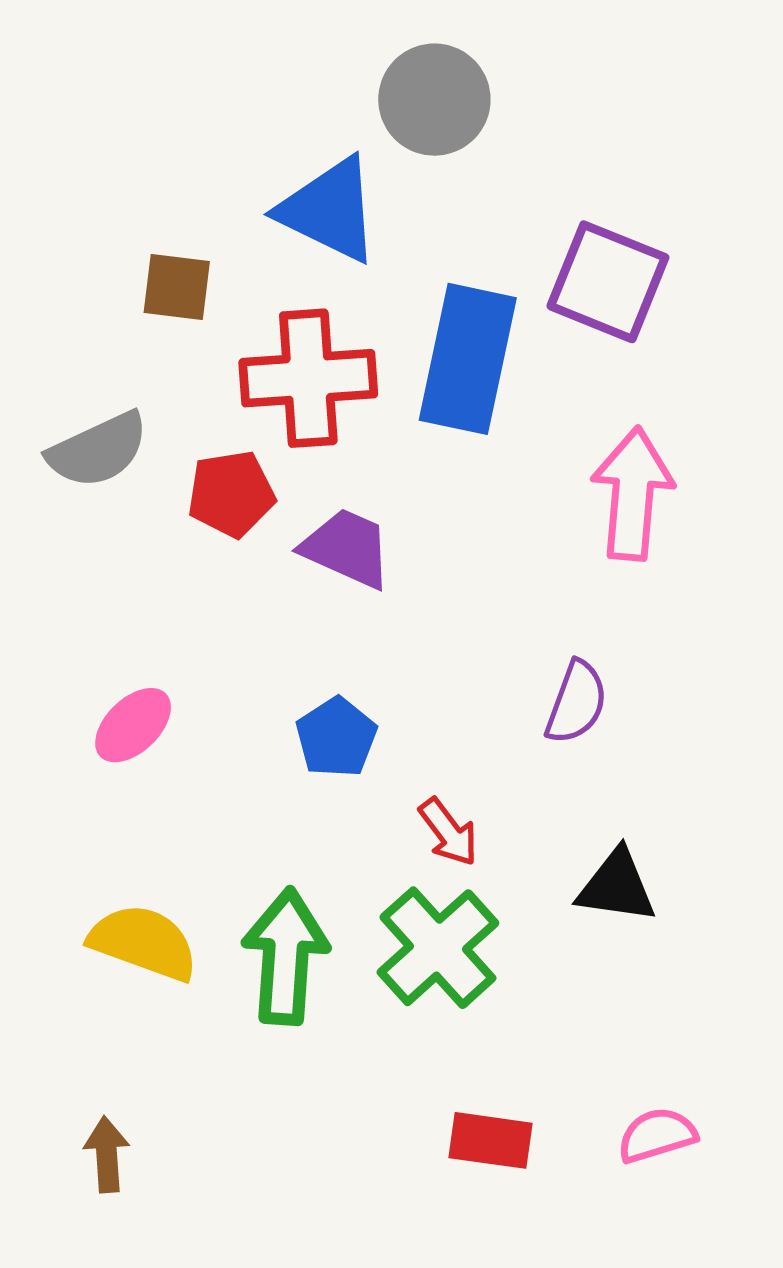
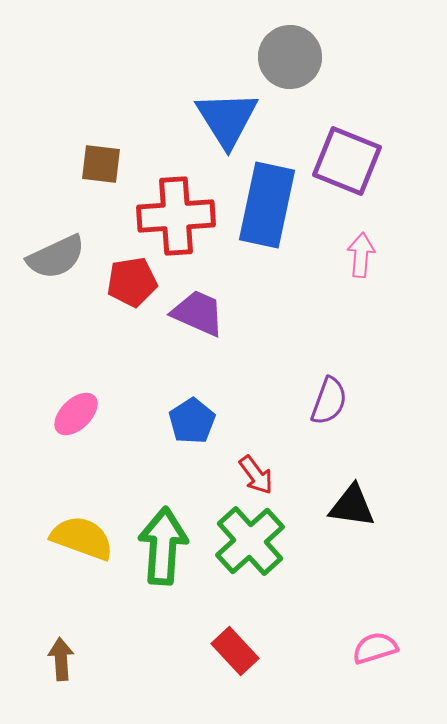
gray circle: (434, 100) -> (290, 57), moved
blue triangle: (329, 210) -> (227, 119), moved, turned 32
pink arrow: (632, 494) -> (361, 255), moved, size x0.6
red rectangle: (491, 1140) -> (235, 651), moved, turned 39

